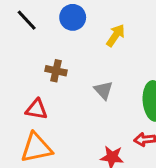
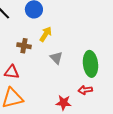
yellow arrow: (116, 35) -> (46, 34), moved

